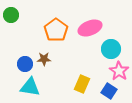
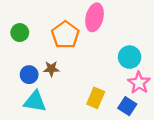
green circle: (11, 15) -> (20, 33), moved
pink ellipse: (90, 28) -> (95, 17), moved, turned -55

